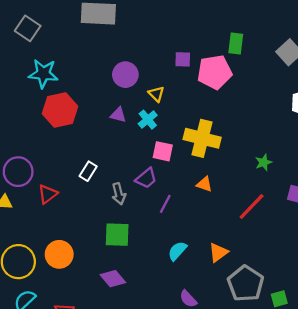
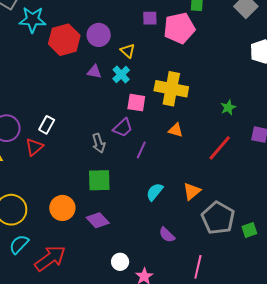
cyan star: (43, 74) -> (32, 20), moved
red hexagon: (60, 110) -> (64, 40), moved
white rectangle: (88, 171) -> (47, 125), moved
orange circle: (59, 254) -> (62, 208), moved

